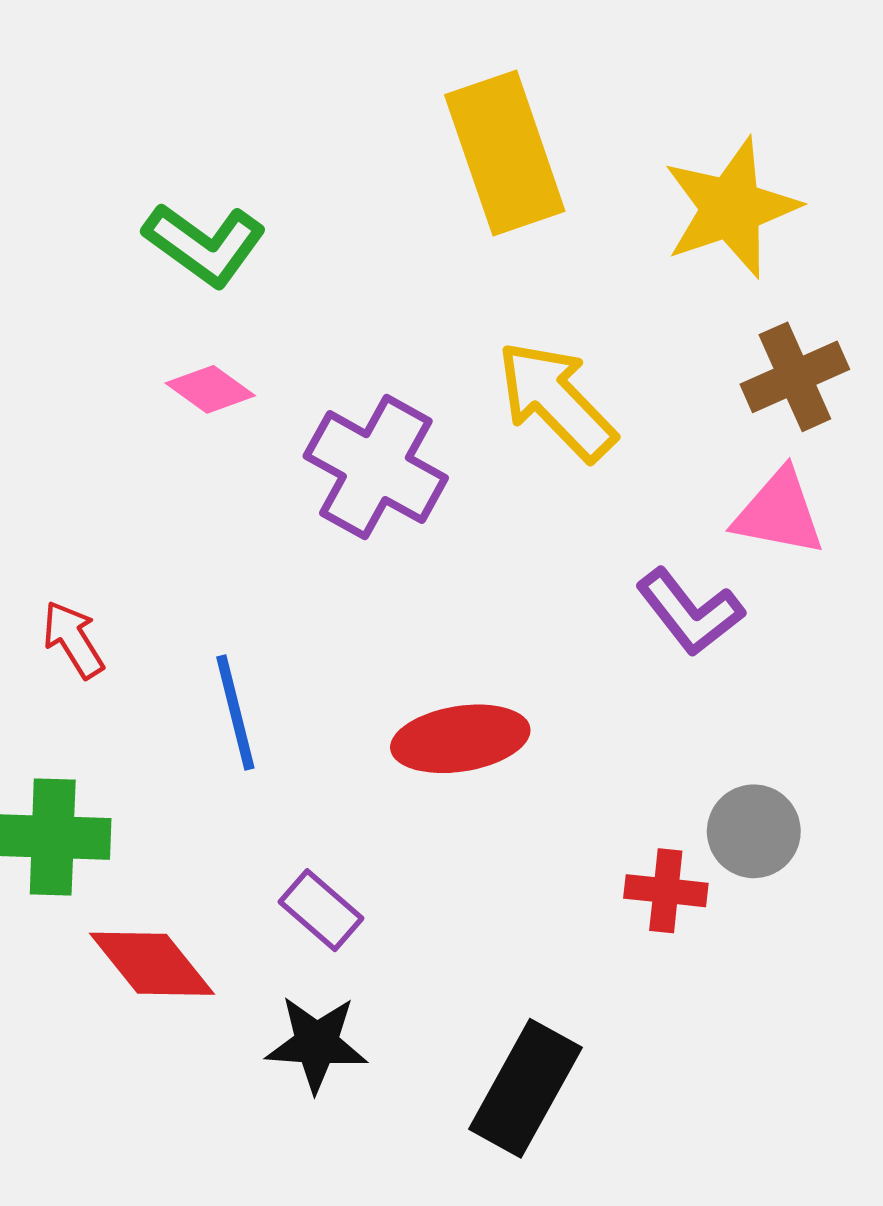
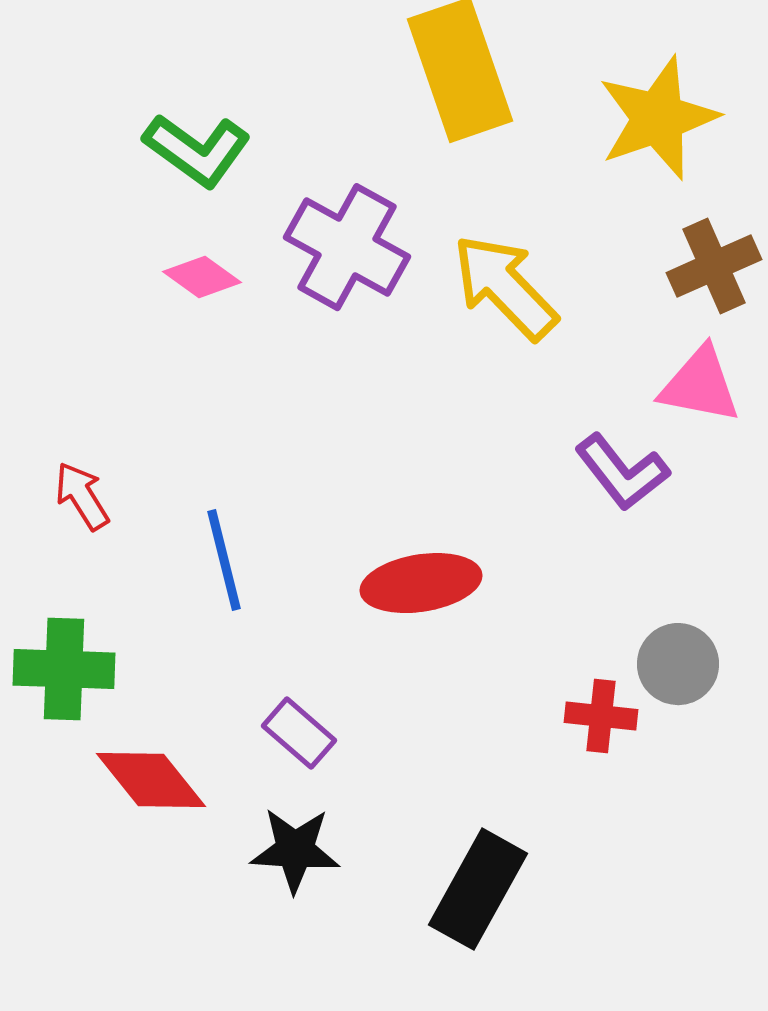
purple cross: (376, 467) -> (347, 247), moved

